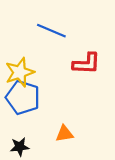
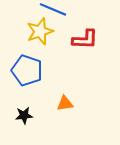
yellow star: (20, 72) -> (40, 31), moved

